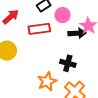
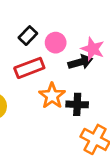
orange star: (47, 82) -> (52, 96), moved

